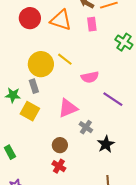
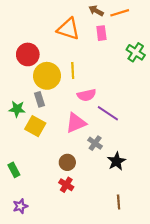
red circle: (30, 18) -> (28, 54), moved
yellow line: (65, 59) -> (73, 71), turned 49
pink semicircle: (90, 77) -> (87, 95), moved
purple line: (113, 99) -> (108, 113), moved

